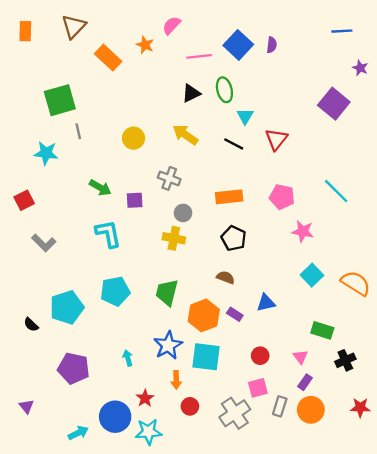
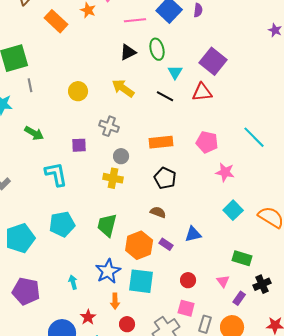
purple square: (334, 104) -> (213, 61), moved
red triangle: (276, 139) -> (202, 92), turned 45
green arrow: (100, 188) -> (34, 133), moved
purple rectangle: (305, 382) -> (239, 298), moved
pink square: (258, 388) -> (186, 308), turned 30

